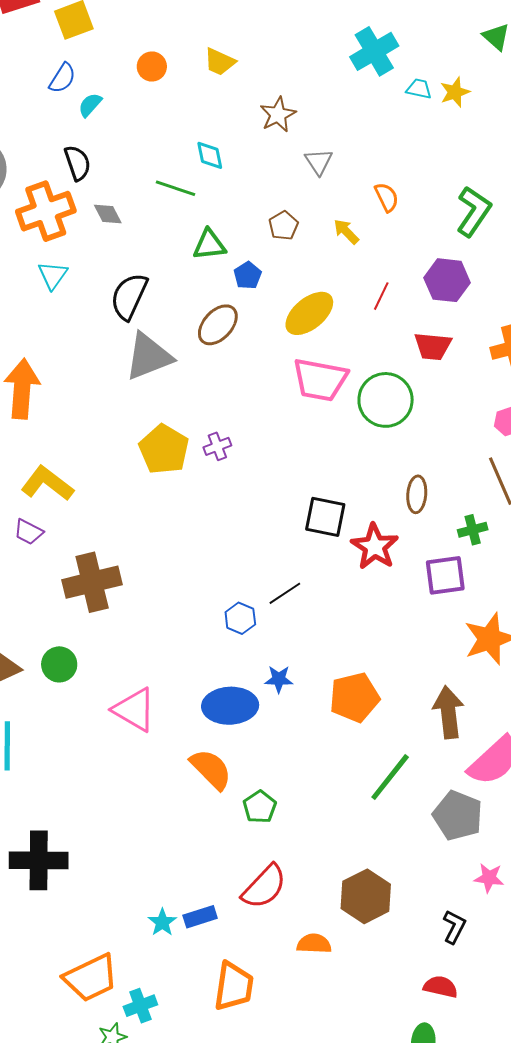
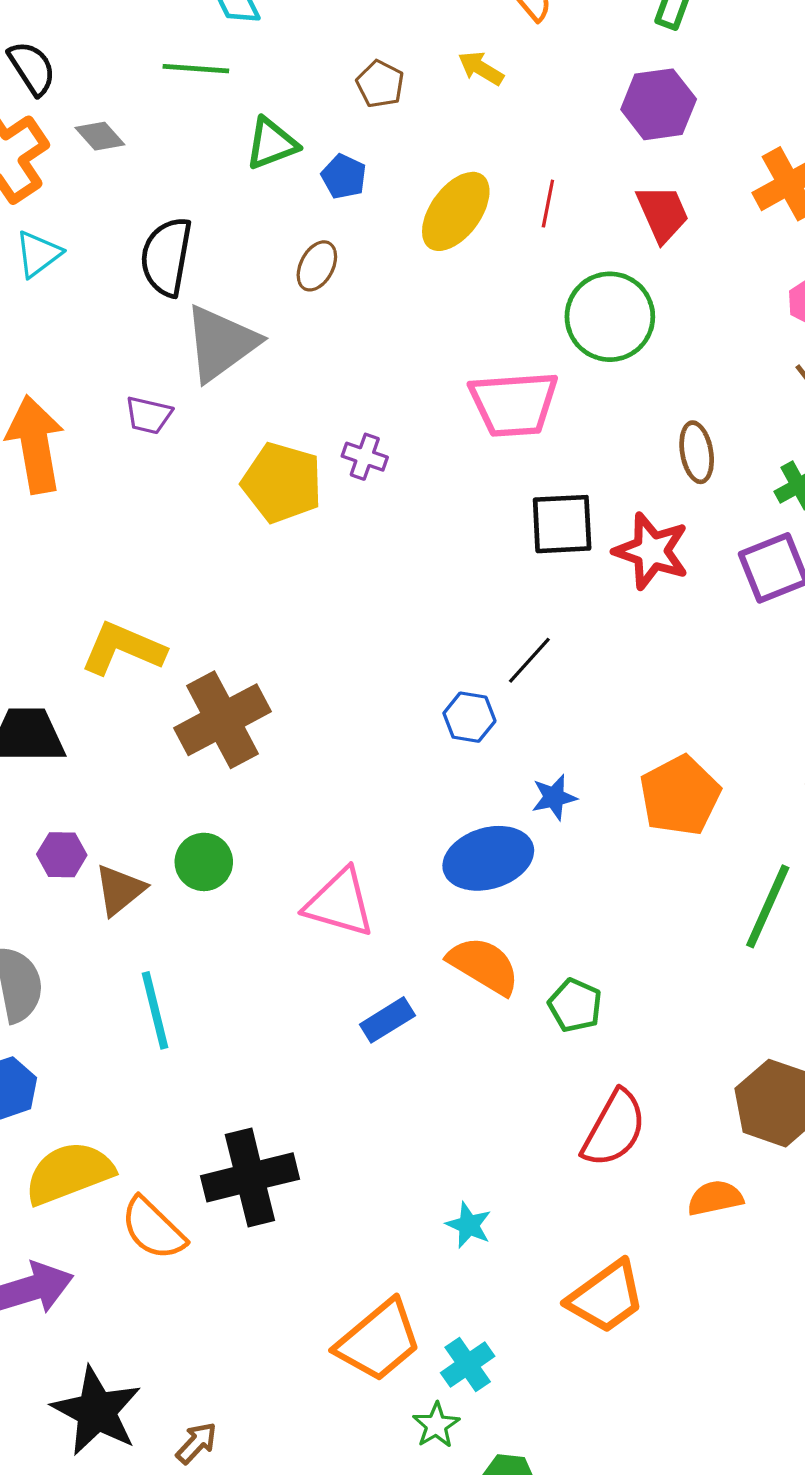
cyan triangle: (53, 275) -> (38, 254), turned 32
red line: (381, 296) -> (548, 204), moved
brown ellipse: (218, 325) -> (317, 266), size x0.7
red trapezoid: (433, 346) -> (663, 213), turned -105
pink trapezoid: (320, 380) -> (514, 404), moved
purple cross: (217, 446) -> (365, 457), turned -36
yellow L-shape: (47, 483) -> (123, 649), moved
purple trapezoid: (29, 532) -> (149, 415), moved
blue rectangle: (200, 917) -> (387, 1020), moved
orange trapezoid: (234, 986) -> (606, 1297), turned 60

